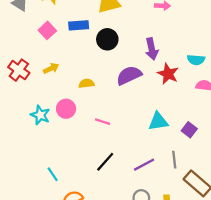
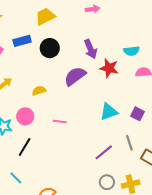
black line: (105, 162) -> (25, 147), moved
cyan line: (53, 174) -> (16, 178), moved

